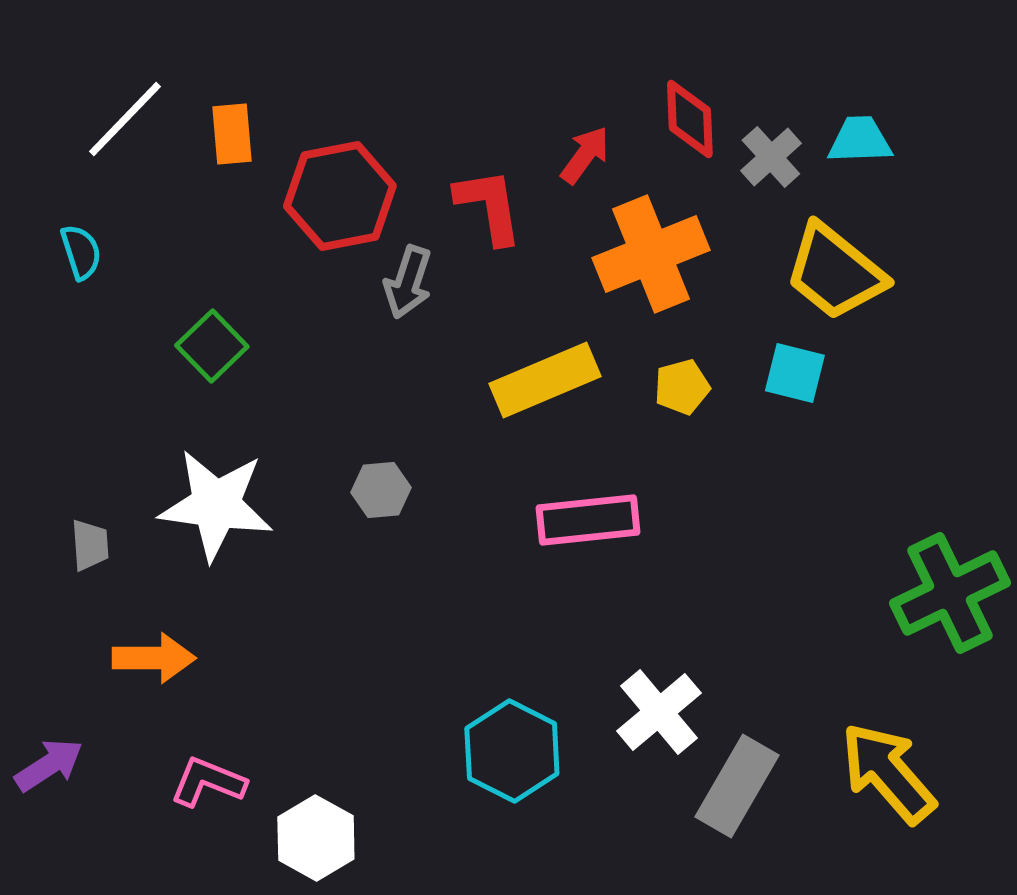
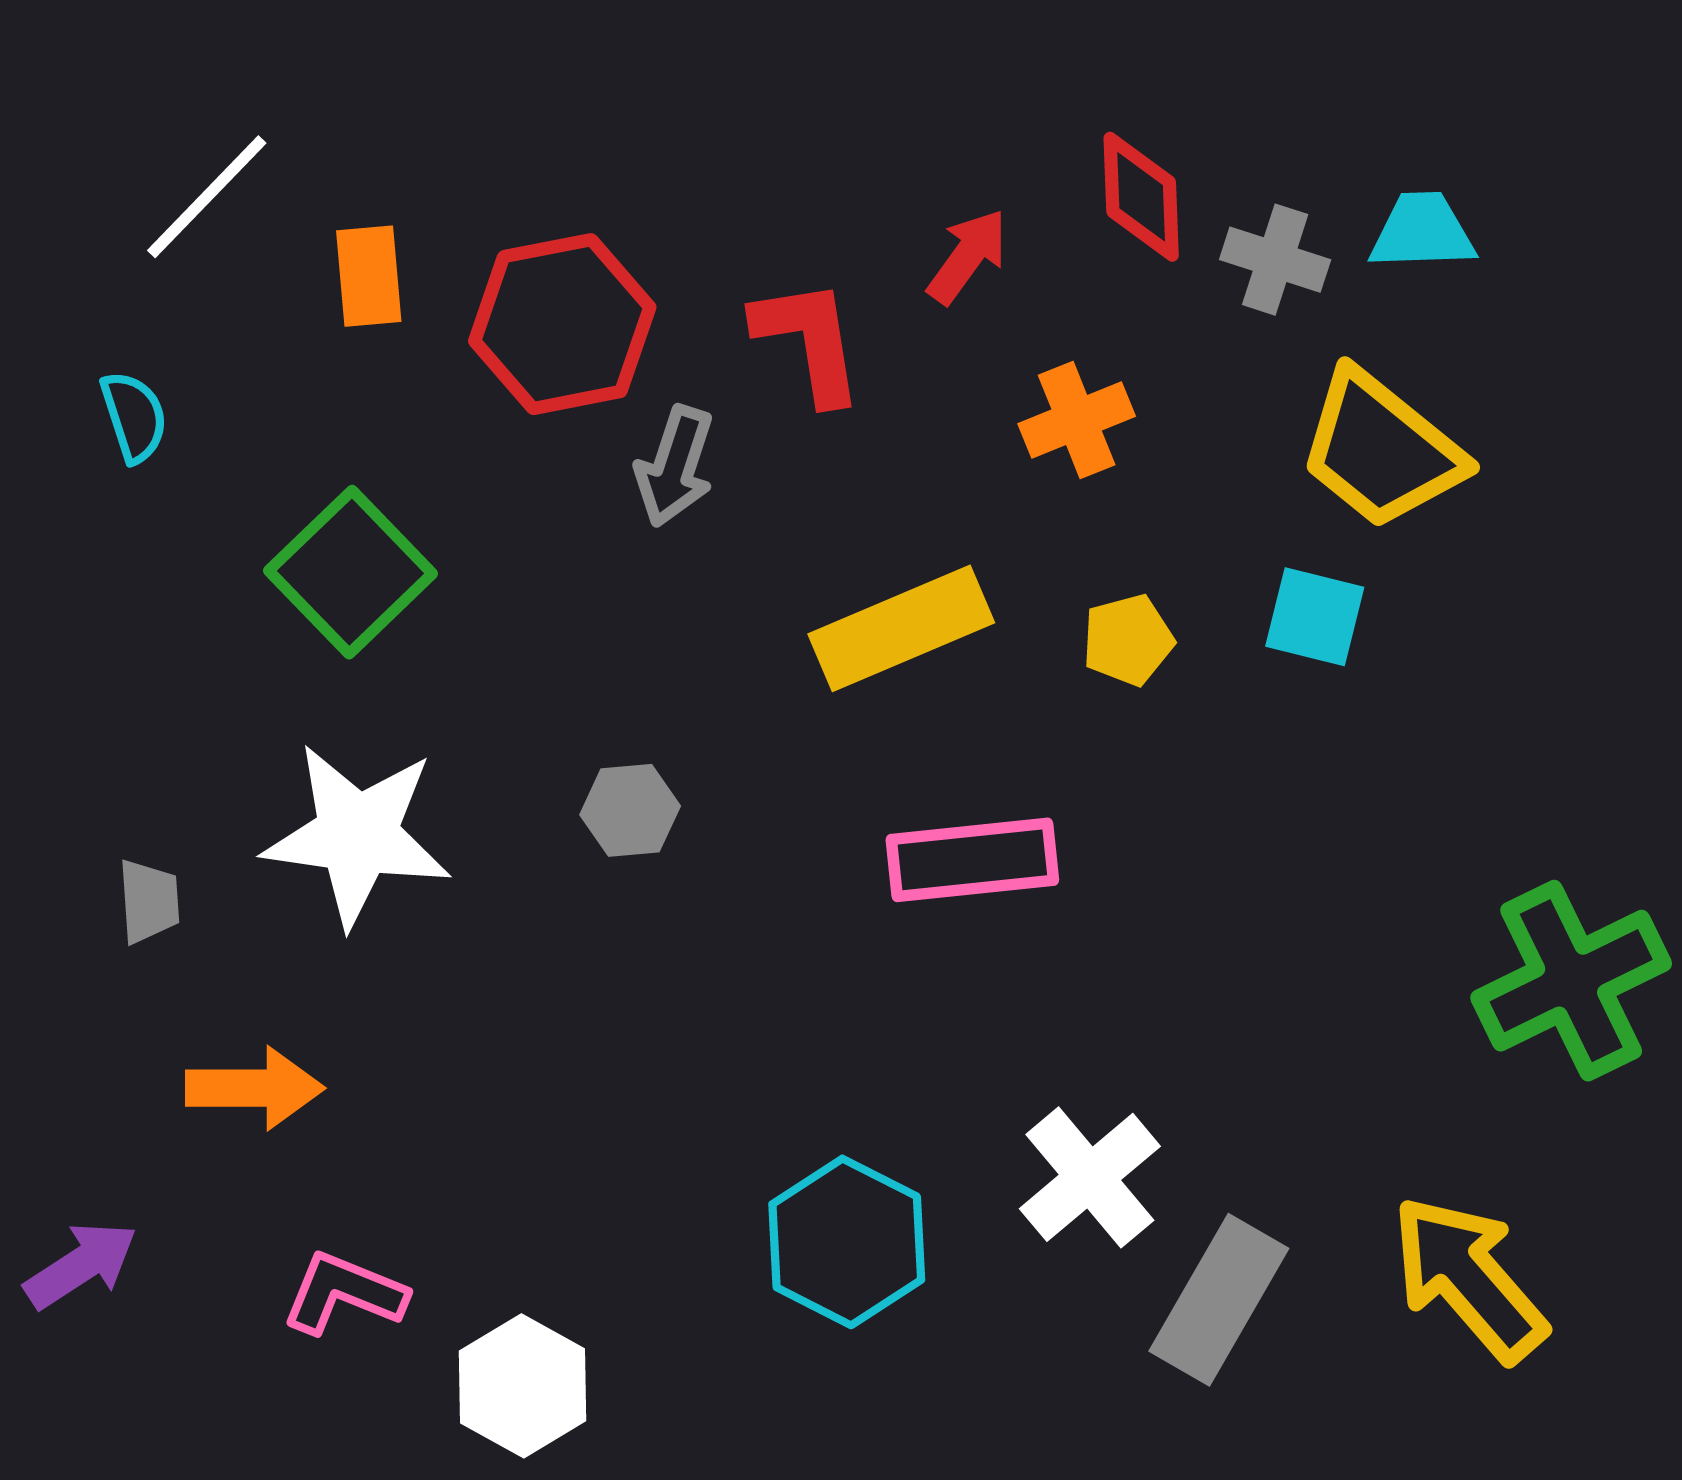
orange rectangle: (232, 134) -> (369, 276), moved
gray cross: (771, 157) -> (1275, 260), turned -30
orange cross: (651, 254) -> (1077, 420), size x0.6
green square: (212, 346) -> (351, 572), size x1.4

